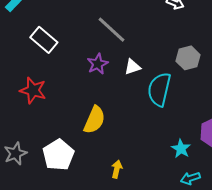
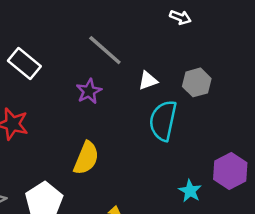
white triangle: (132, 67) -> (148, 80), moved

